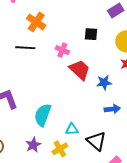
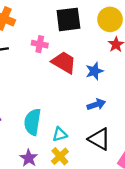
black square: (91, 34) -> (68, 19), size x1.6
blue arrow: (112, 109) -> (96, 105), moved
cyan triangle: (72, 129) -> (60, 134), moved

